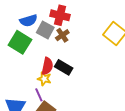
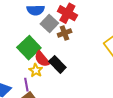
green square: (20, 42) -> (29, 48), moved
red semicircle: (47, 66) -> (42, 59), turned 114

